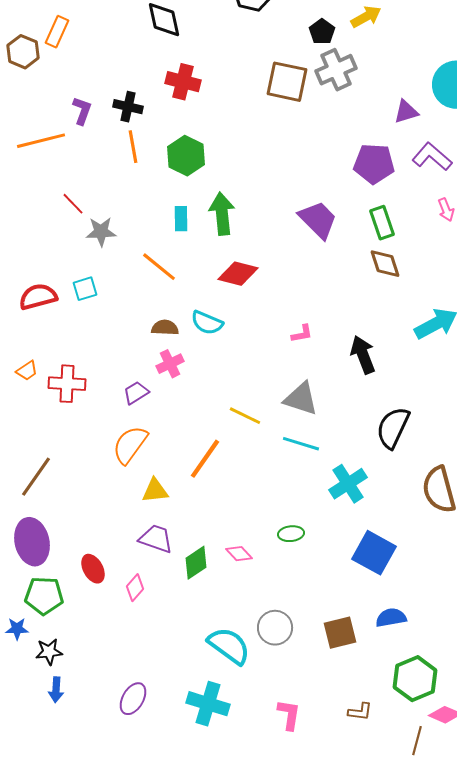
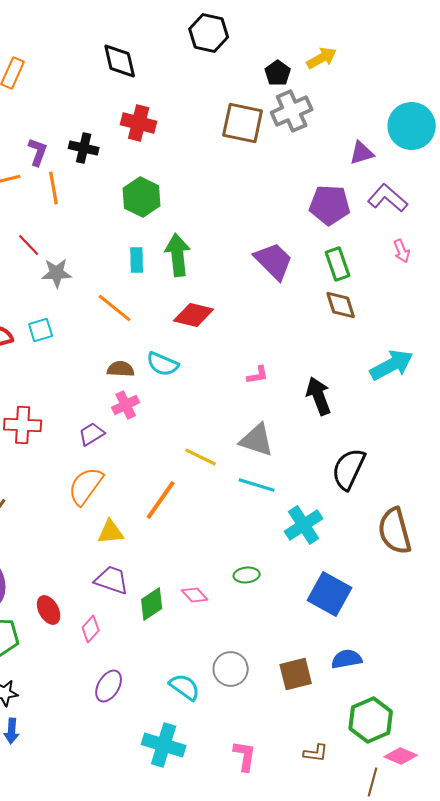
orange line: (133, 147) -> (54, 188), moved
cyan semicircle: (229, 646) -> (185, 687), size x0.7
purple ellipse: (133, 699) -> (109, 686), moved

